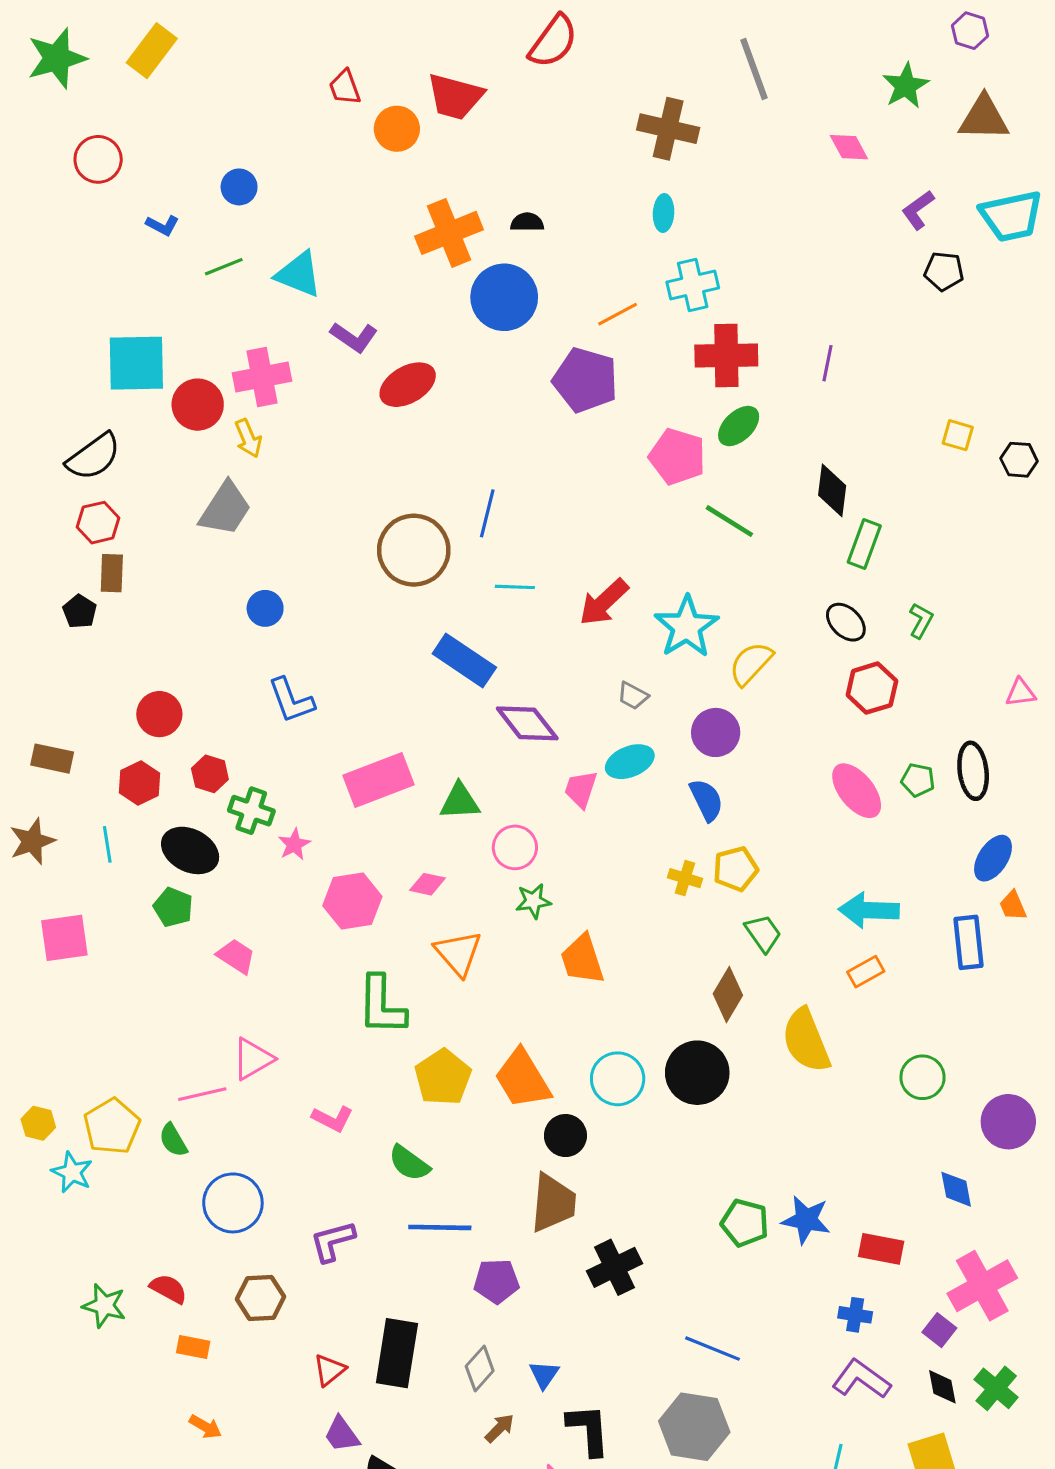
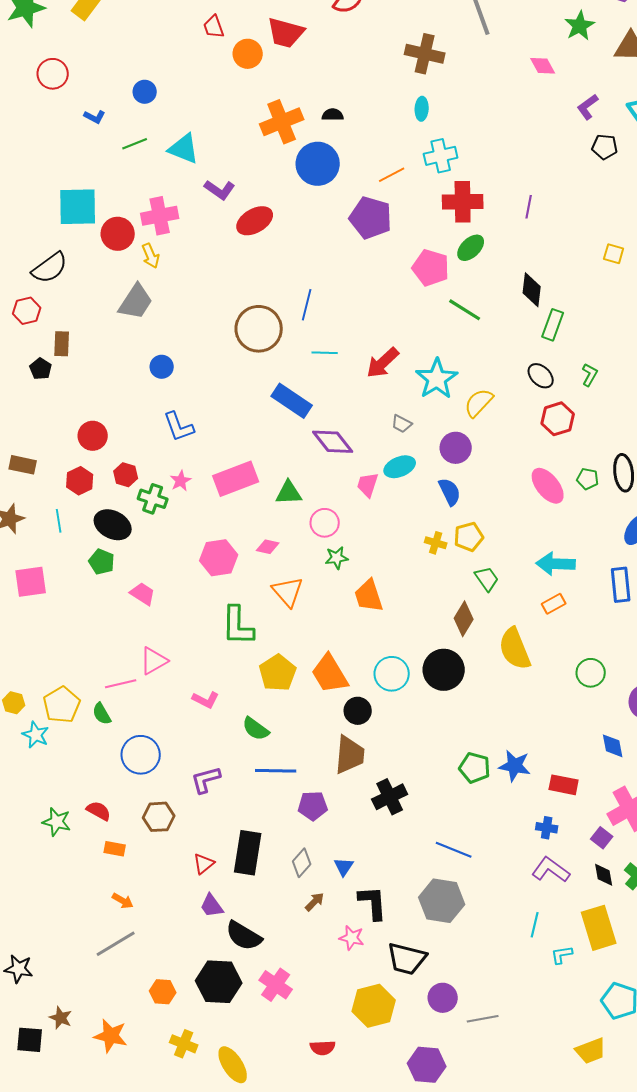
red hexagon: (98, 523) -> (27, 311), moved
pink star: (294, 844) -> (181, 481), moved

